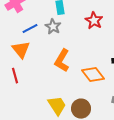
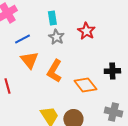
gray star: (53, 27) -> (56, 37), moved
orange triangle: (21, 50) -> (29, 60), moved

